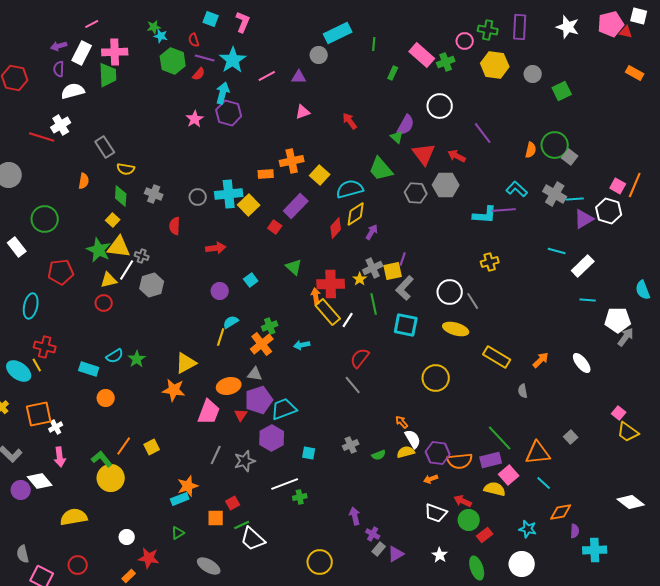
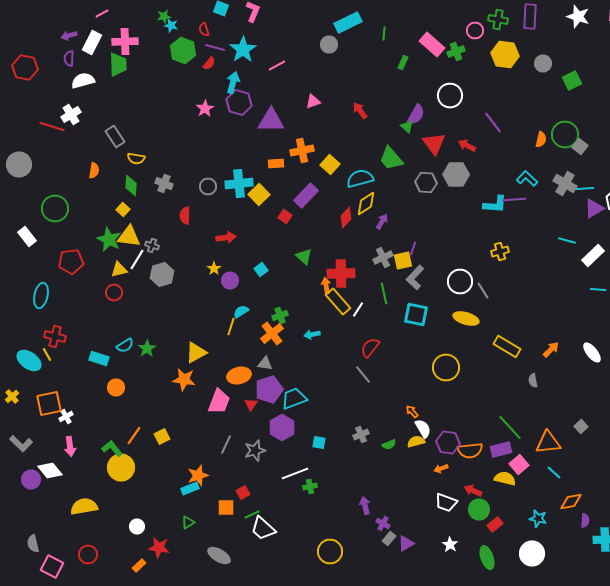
purple triangle: (299, 77) -> (271, 120), moved, size x1.8
yellow star: (360, 279) -> (214, 268), moved

